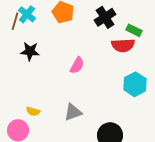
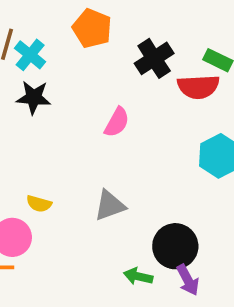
cyan cross: (27, 14) -> (30, 55), moved
black cross: (105, 17) -> (154, 58), moved

